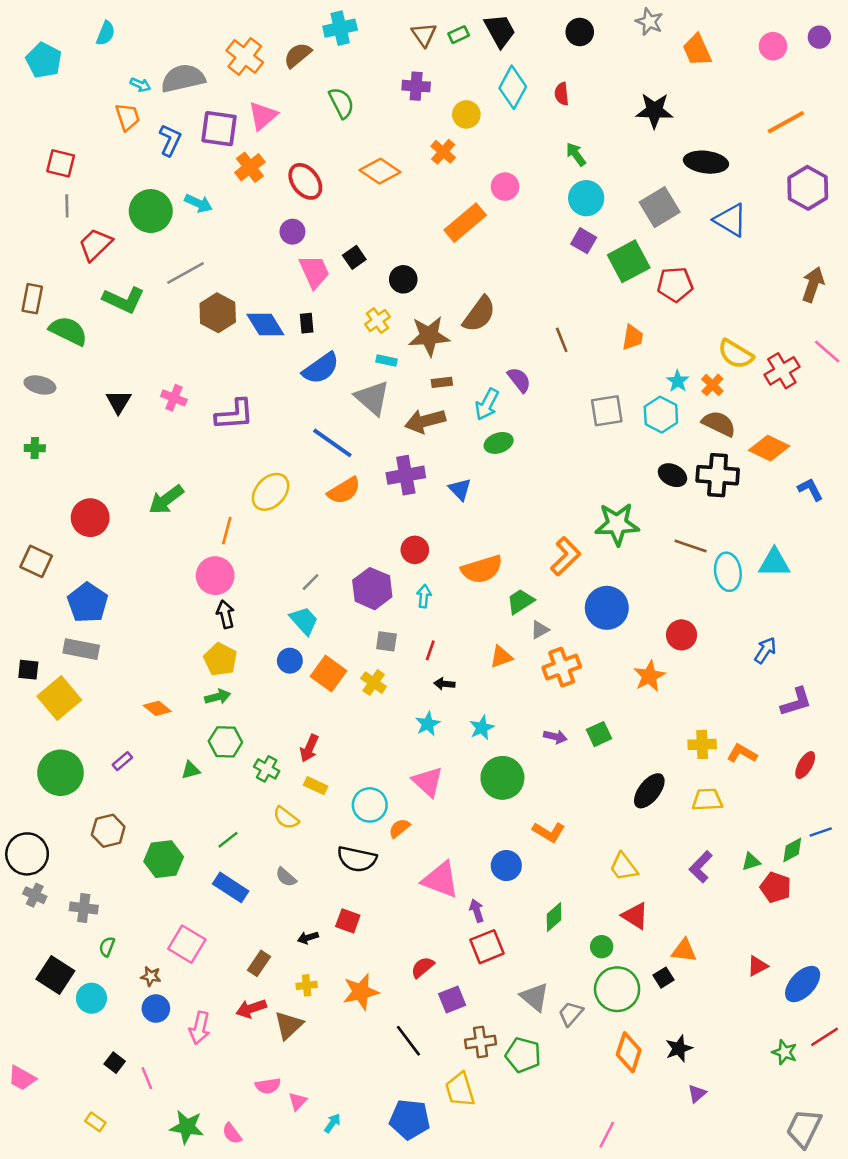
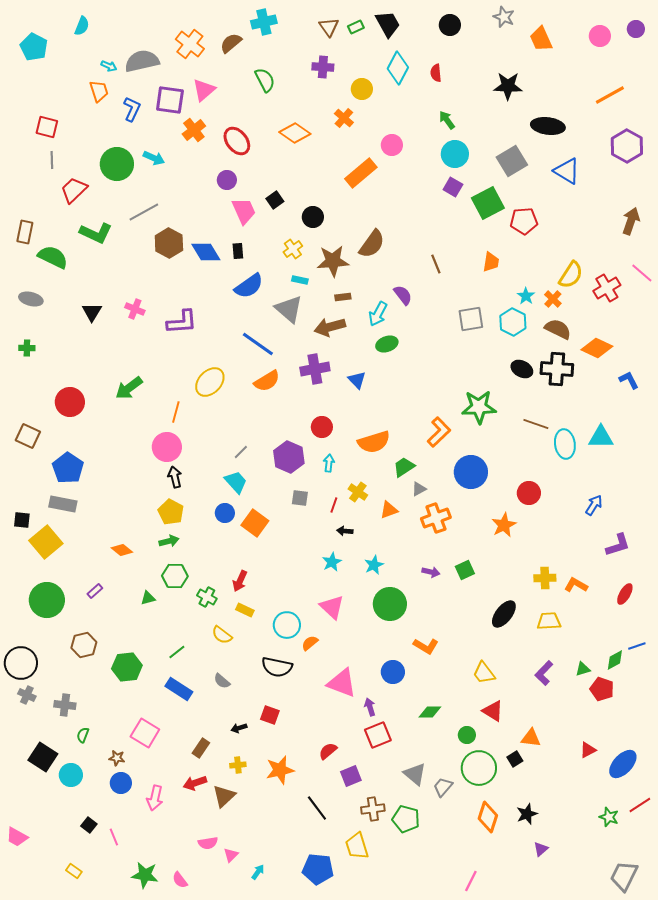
yellow semicircle: (736, 354) -> (571, 275), turned -88
yellow cross: (374, 683) -> (358, 492), moved
green diamond: (554, 917) -> (430, 712), turned 40

